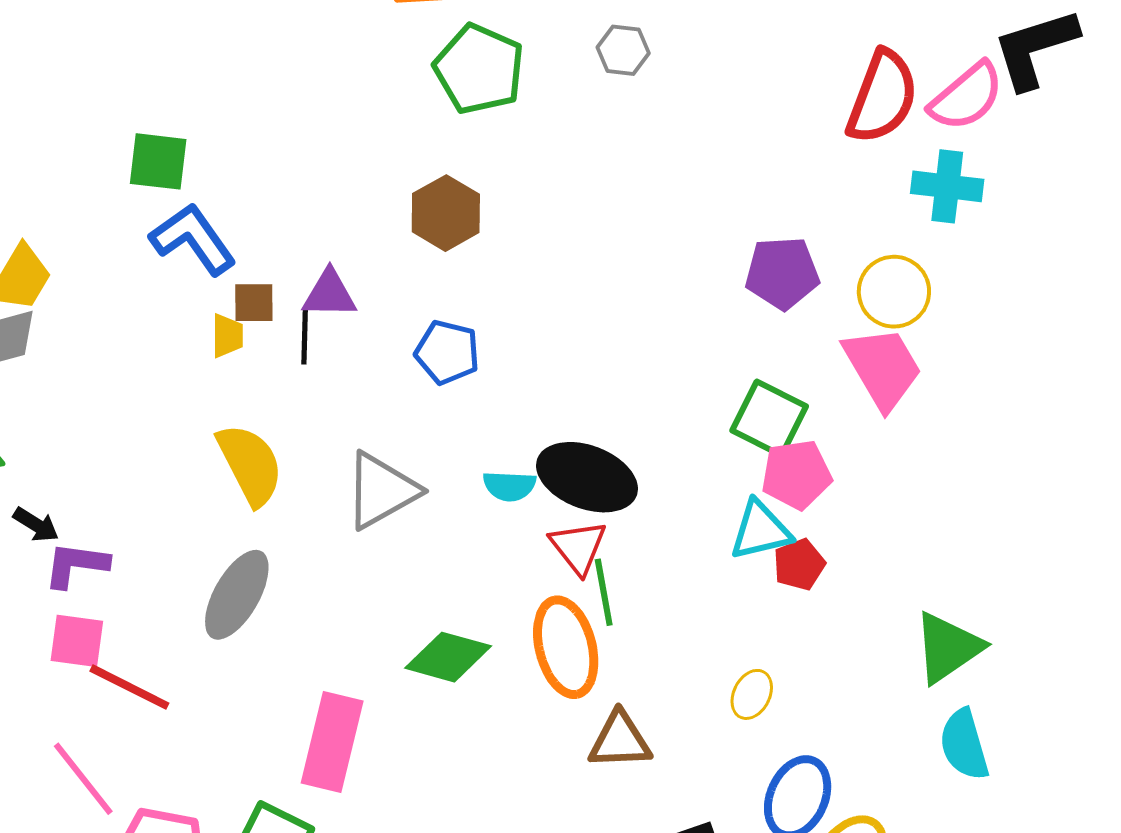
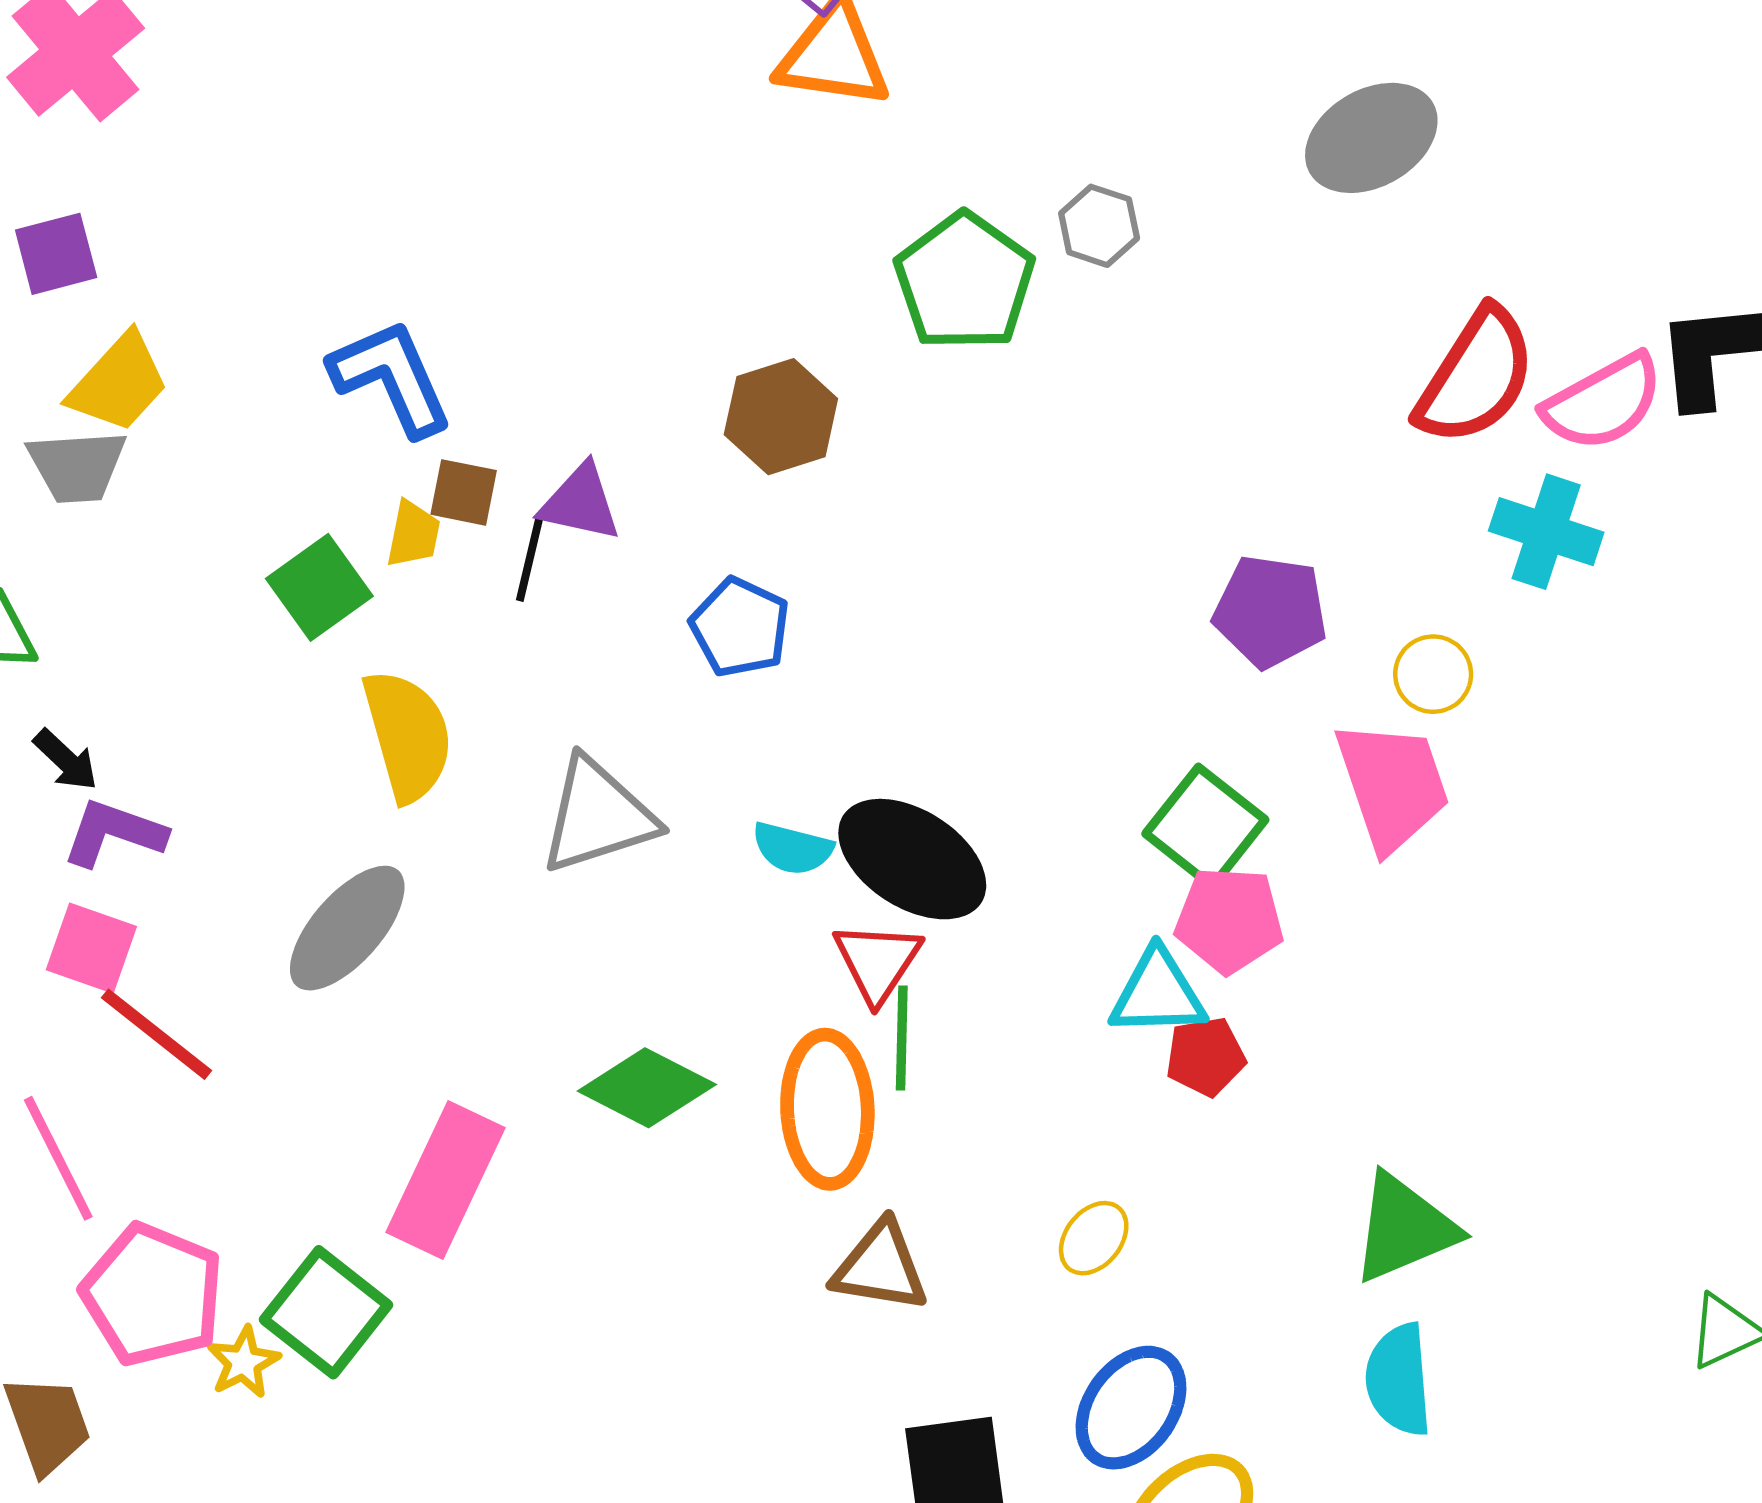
green pentagon: (479, 69) -> (965, 282), moved
green square: (158, 161) -> (319, 587), moved, turned 36
yellow circle: (894, 292) -> (1433, 674), size x0.7

